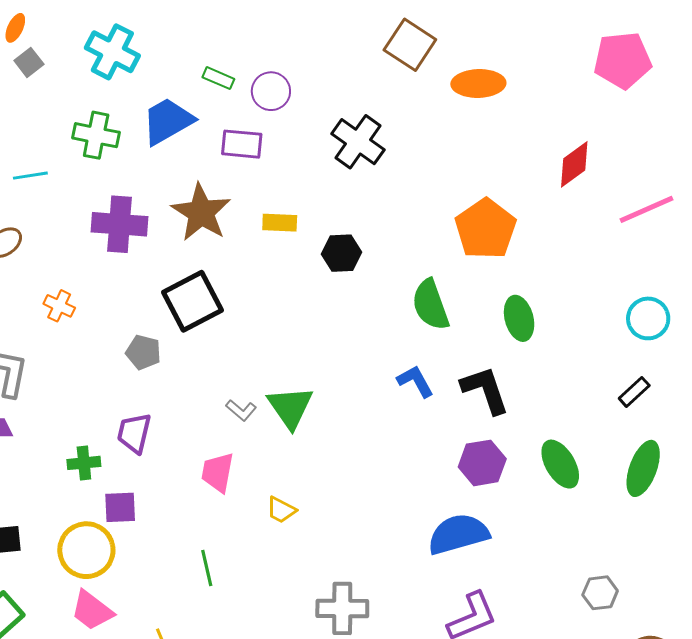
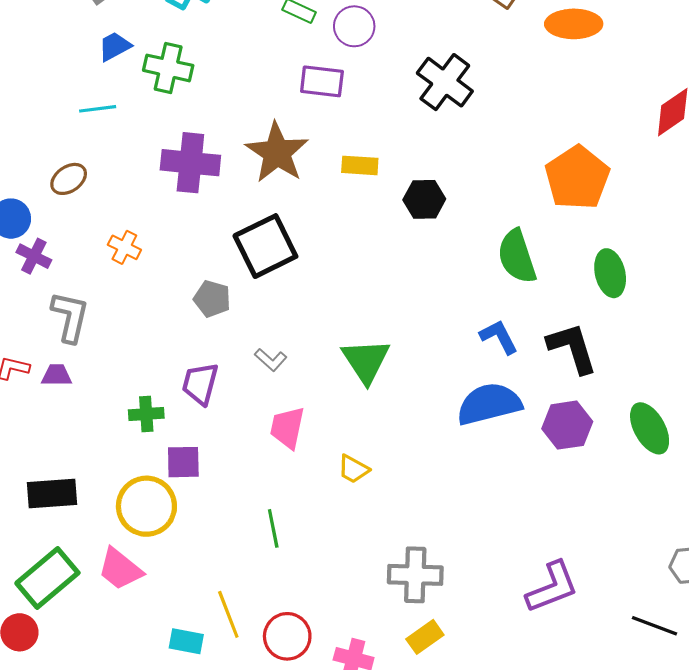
blue trapezoid: (168, 121) -> (115, 46), moved, size x0.6
gray L-shape: (241, 410) -> (271, 360), moved
blue semicircle: (458, 534) -> (489, 404), moved
pink trapezoid: (92, 610) -> (120, 569), moved

